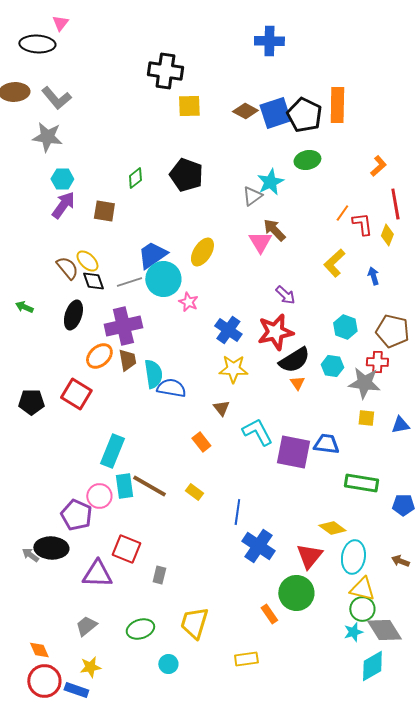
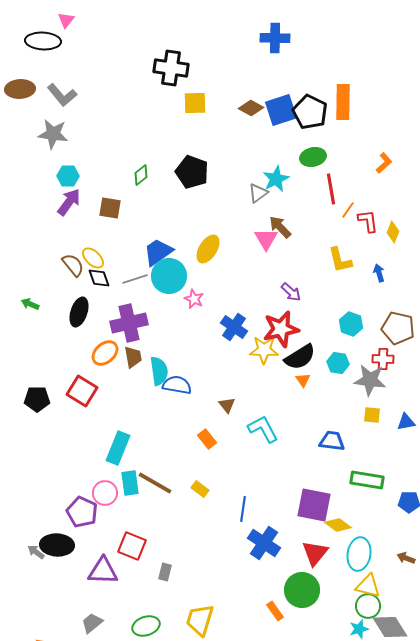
red line: (395, 204) -> (331, 189), moved
yellow L-shape: (334, 263) -> (340, 260), turned -60
yellow star: (233, 369) -> (264, 350), moved
purple square: (293, 452) -> (314, 505), moved

